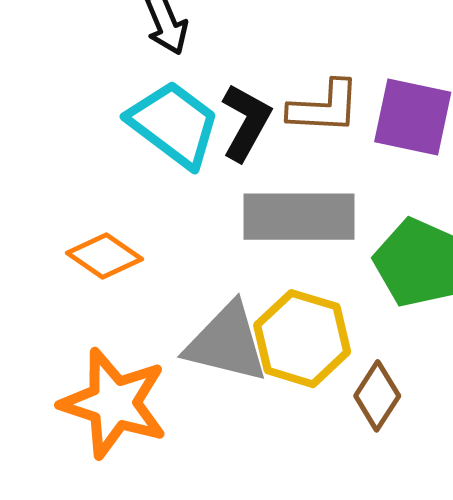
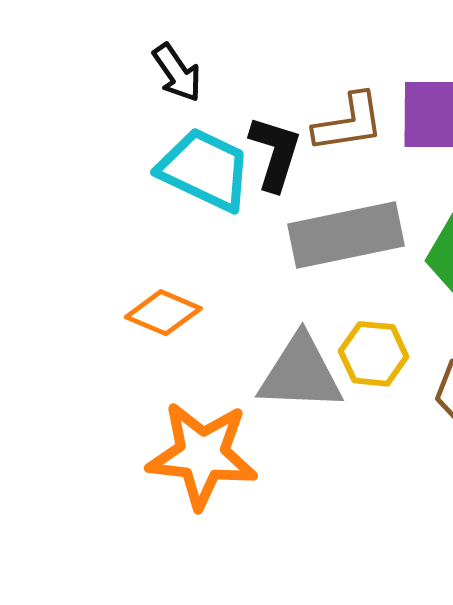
yellow hexagon: (302, 339) -> (374, 354), size x0.7

